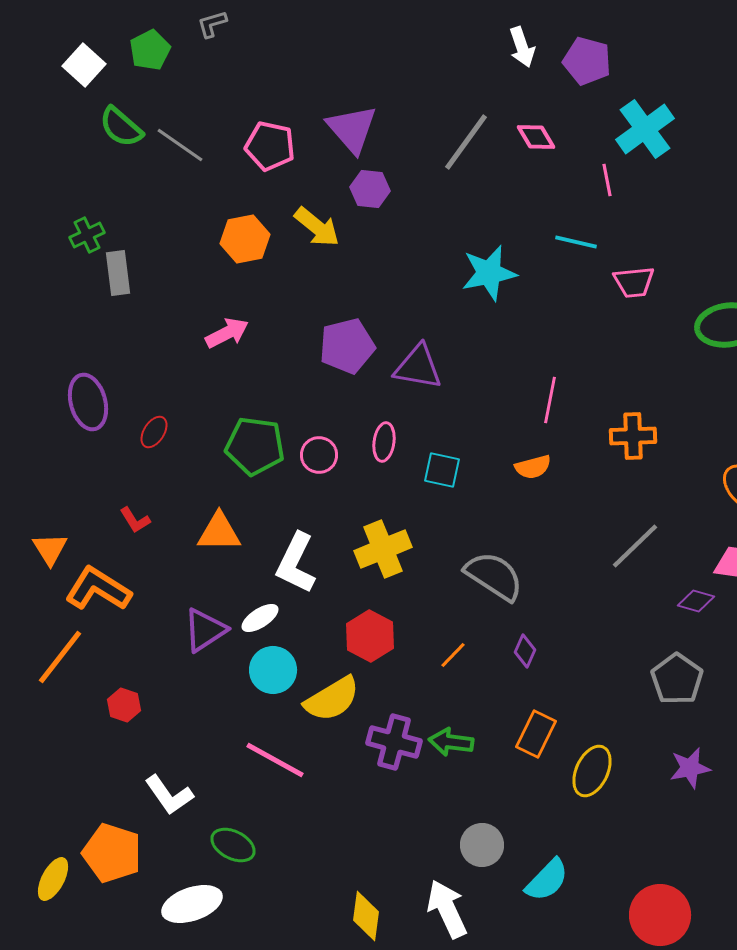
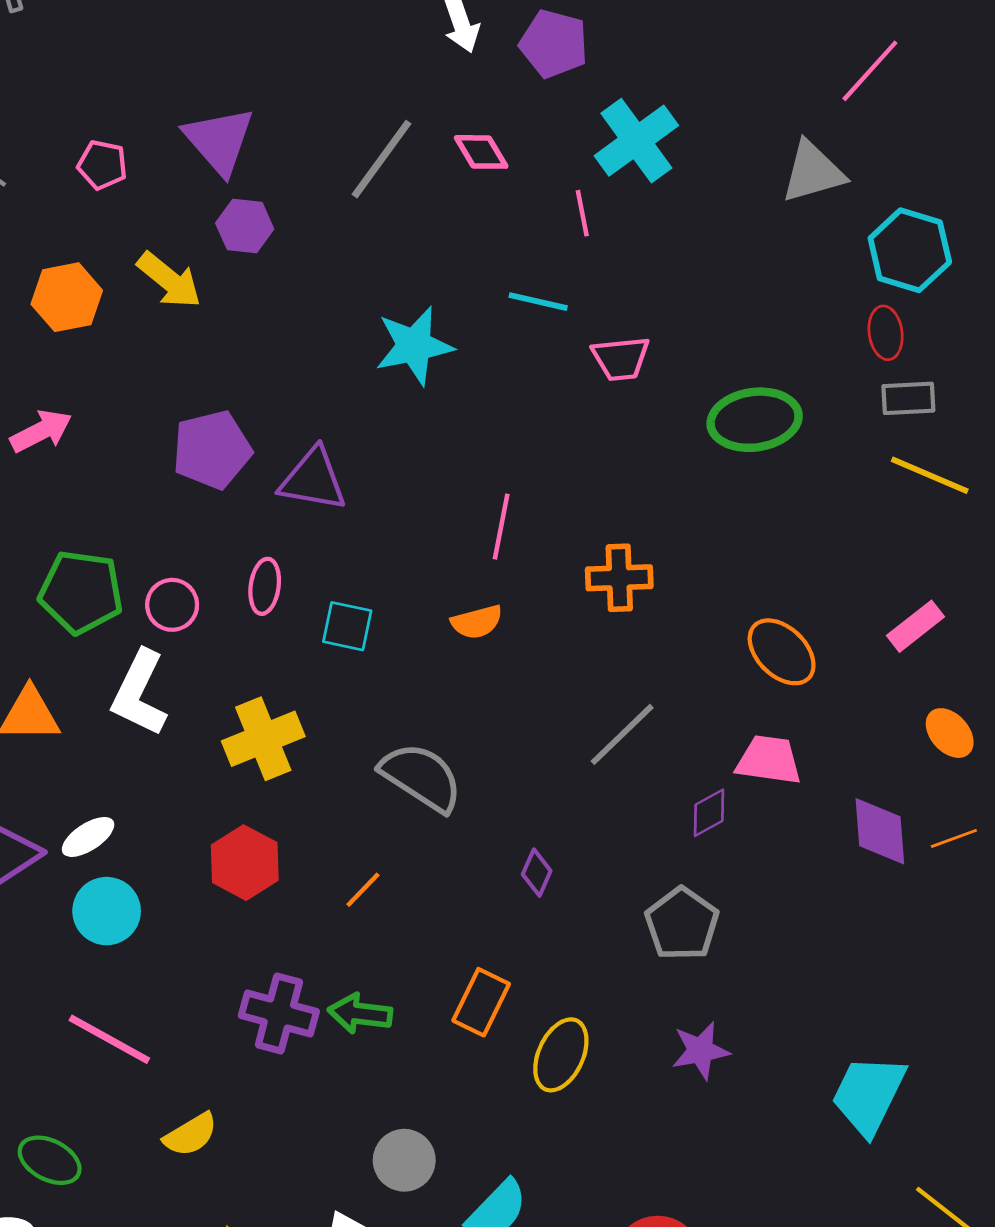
pink pentagon: (270, 146) -> (102, 165), size x0.7
white L-shape: (296, 563) -> (139, 693), moved
purple diamond: (696, 601) -> (709, 813), turned -45
purple diamond: (525, 651) -> (537, 873), moved
yellow semicircle: (332, 699) -> (191, 1135), moved, size x0.7

